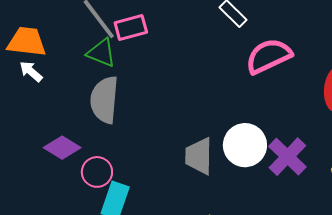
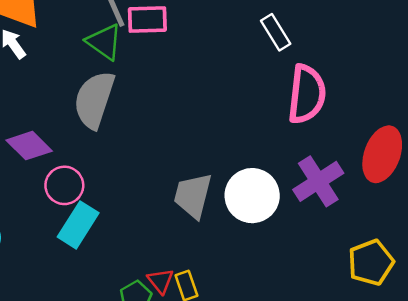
pink semicircle: (269, 56) -> (307, 94), turned 108
purple cross: (287, 157) -> (318, 181), moved

